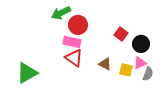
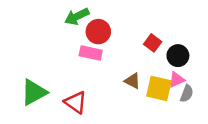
red triangle: (74, 58) -> (76, 102), moved
yellow square: (126, 70) -> (159, 88), size x1.5

